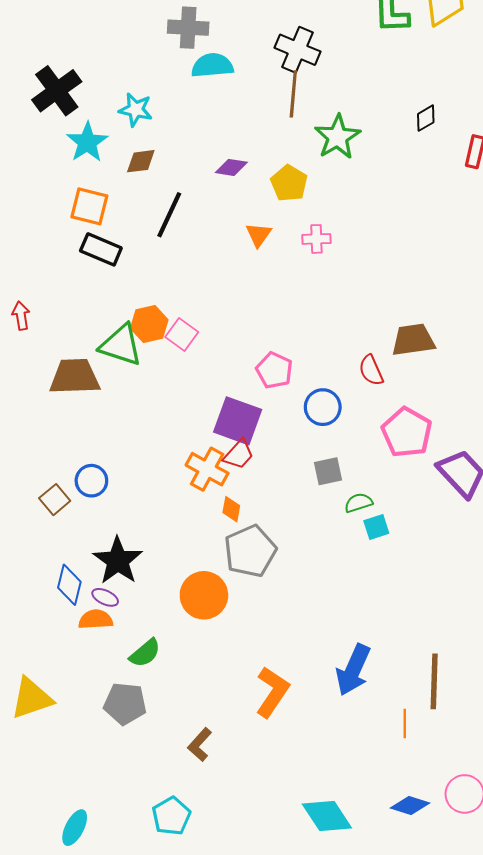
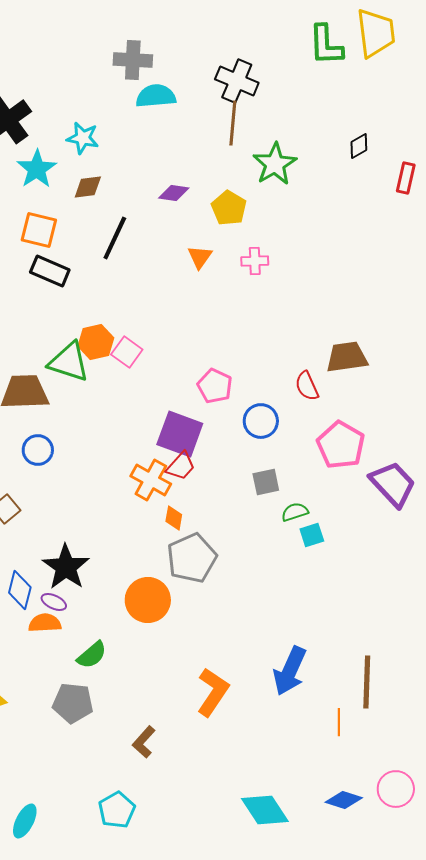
blue circle: (91, 481) -> (38, 450), moved

